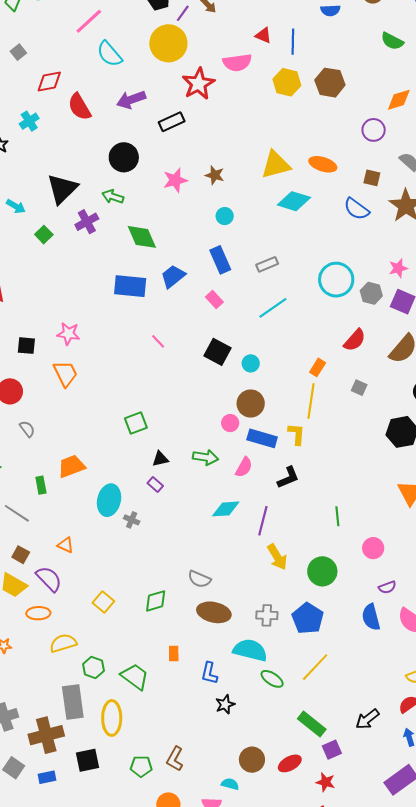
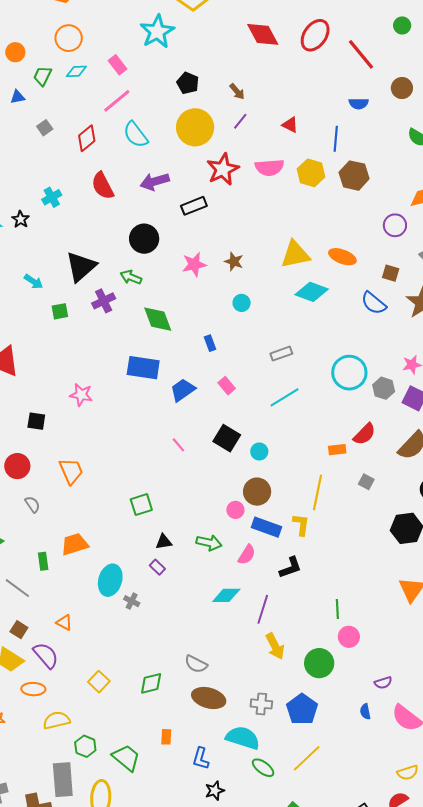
purple line: (183, 13) -> (240, 121), moved
blue line: (293, 42) -> (336, 139), moved
pink semicircle: (237, 63) -> (269, 167), moved
red diamond: (49, 82) -> (87, 138), moved, turned -32
green square: (44, 235) -> (60, 311), turned 30
blue rectangle: (220, 260) -> (210, 343), moved, size x0.6
blue trapezoid: (173, 276) -> (183, 390), moved
pink star: (68, 334) -> (81, 395), moved
pink line: (158, 341) -> (178, 445), moved
orange rectangle: (318, 367) -> (337, 450), moved, turned 48
orange trapezoid: (65, 374) -> (71, 471), moved
pink circle: (373, 548) -> (349, 637), moved
blue semicircle: (371, 617) -> (365, 712), size x0.6

